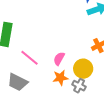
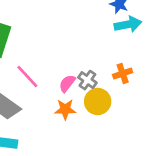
gray cross: (79, 86) -> (87, 80), moved

